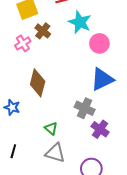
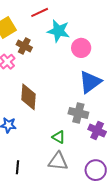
green triangle: (51, 128) -> (59, 137), moved

